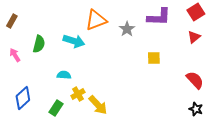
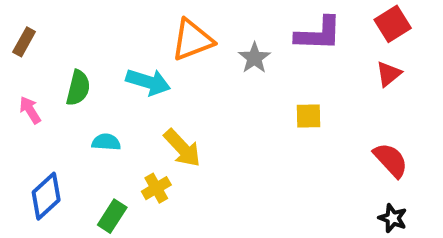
cyan semicircle: (64, 75) -> (106, 142), moved
yellow arrow: (98, 105) -> (182, 148), moved

